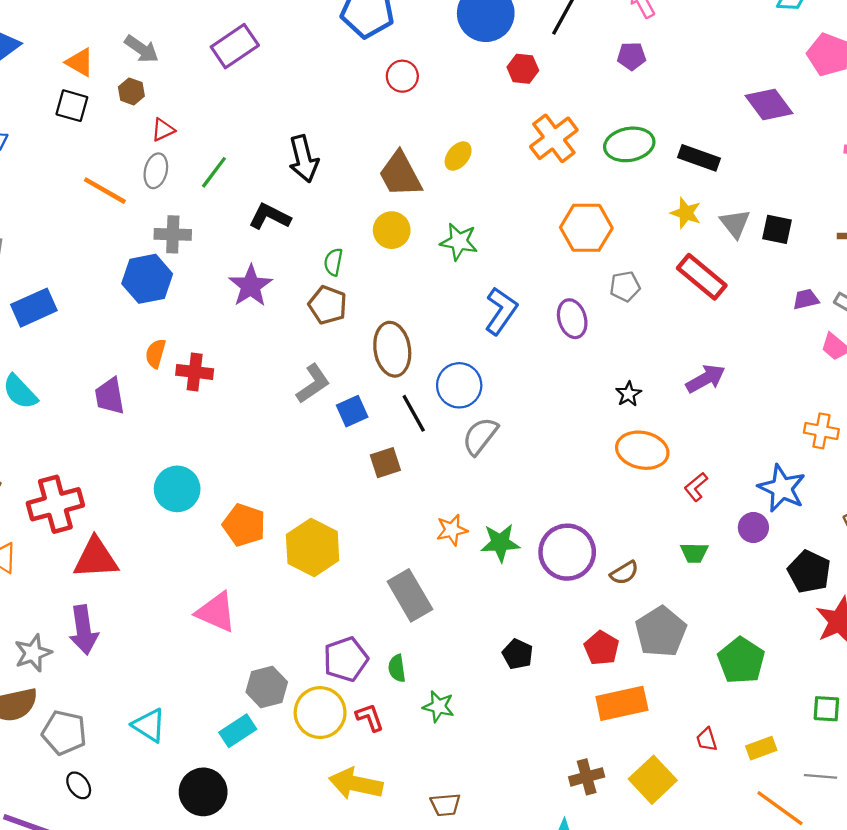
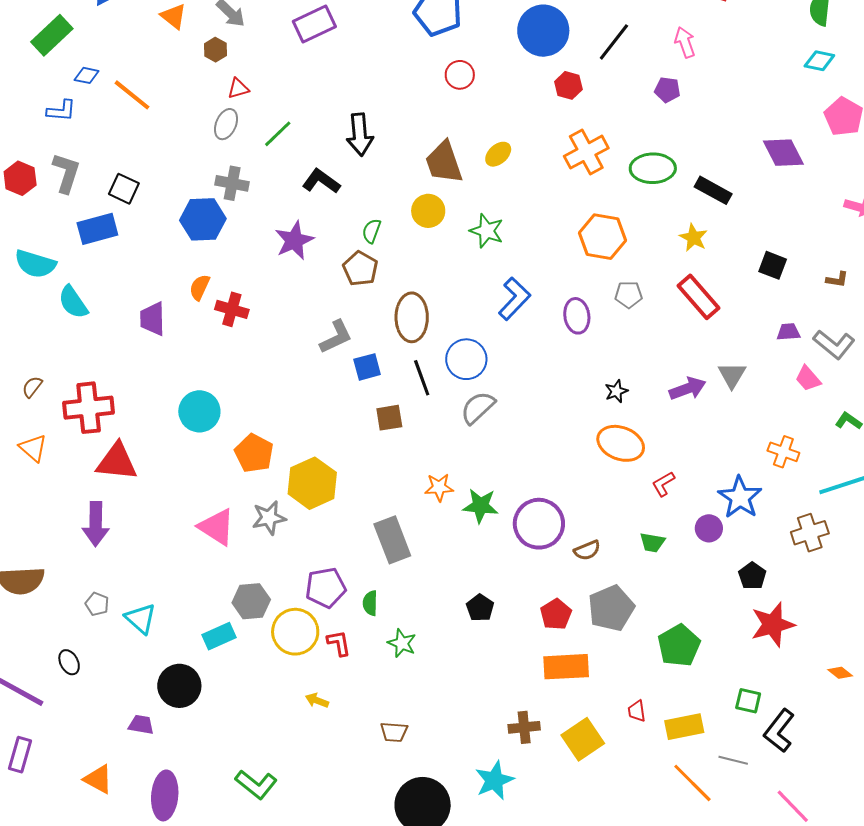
black square: (72, 106) -> (124, 189), moved
orange line: (105, 191) -> (132, 95), moved
gray triangle: (735, 223) -> (732, 375), moved
black pentagon: (809, 572) -> (752, 576), size x0.7
gray star: (33, 653) -> (269, 518), moved
gray pentagon: (64, 733) -> (97, 604), moved, size x0.6
yellow rectangle: (761, 748) -> (684, 727), size x1.4
yellow arrow: (356, 784) -> (317, 700), size x0.5

